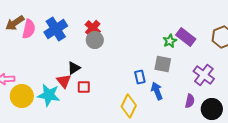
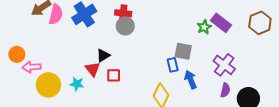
red cross: (93, 28) -> (123, 13), turned -35
gray square: (163, 64) -> (183, 51), moved
purple cross: (204, 75) -> (224, 65), moved
cyan star: (49, 95) -> (77, 84), size x0.6

